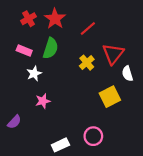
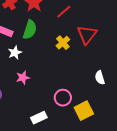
white semicircle: (127, 74) -> (100, 78), moved
yellow square: (110, 97) -> (84, 111), moved
pink circle: (93, 136) -> (63, 98), moved

